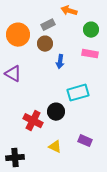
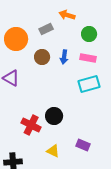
brown circle: (45, 44) -> (42, 57), moved
blue arrow: (60, 62) -> (64, 57), moved
cyan rectangle: (78, 93) -> (89, 84), moved

